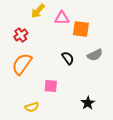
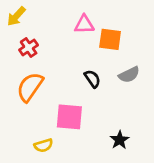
yellow arrow: (38, 11) -> (16, 16), moved
pink square: (51, 86) -> (69, 117), size x1.5

